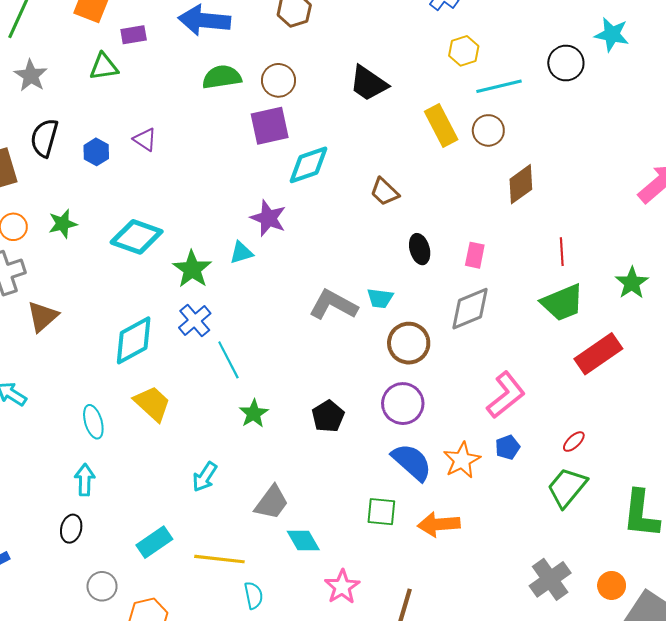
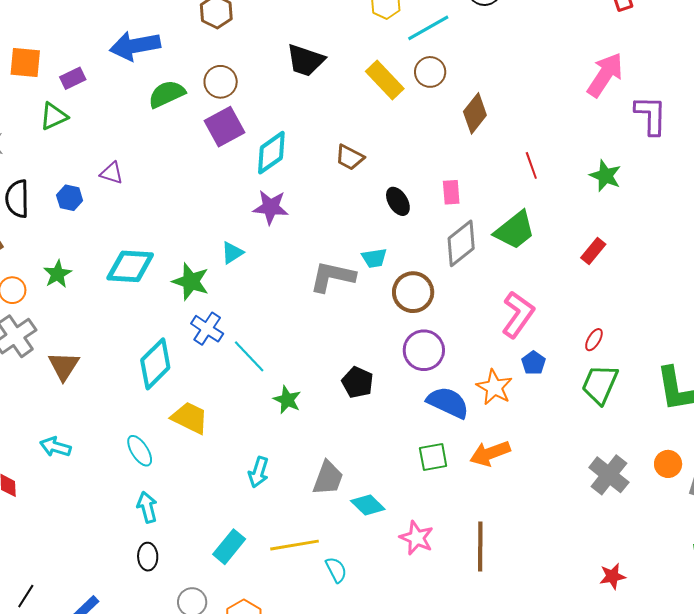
purple star: (268, 218) -> (271, 207), moved
green trapezoid: (562, 303) -> (515, 230), moved
red rectangle: (598, 354) -> (593, 251), size x0.6

